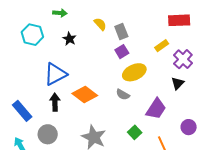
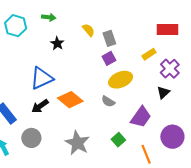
cyan hexagon: (32, 35) -> (16, 26), moved
black arrow: (55, 102) -> (40, 106), turned -126
purple circle: (189, 127) -> (172, 137), size x1.5

